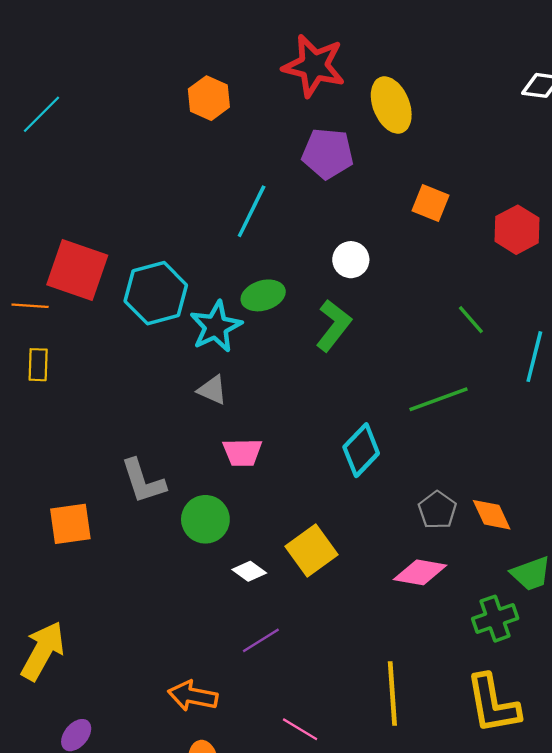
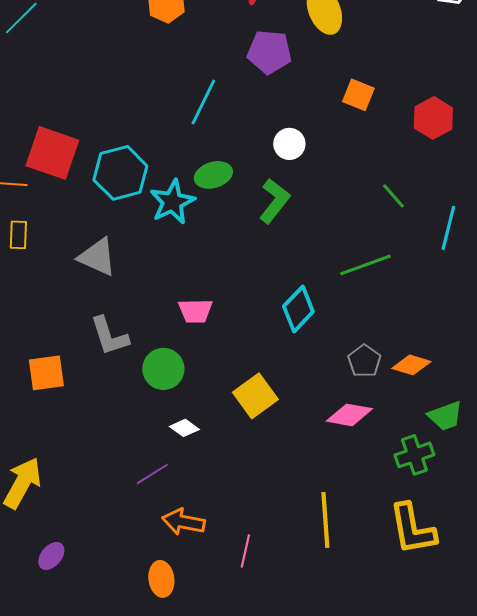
gray triangle: (212, 390) -> (97, 257), moved, size x1.5
orange diamond: (492, 515) -> (411, 365), turned -48
white diamond: (249, 571) -> (184, 428), moved
purple line: (261, 640) -> (152, 474), moved
orange arrow: (193, 696) -> (183, 522), moved
pink line: (300, 729) -> (245, 551), turned 72

